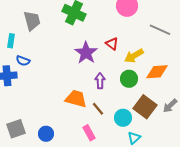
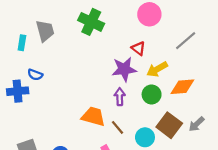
gray line: (160, 30) -> (186, 41), turned -65
cyan rectangle: (11, 41) -> (22, 43), moved
red triangle: (112, 44) -> (138, 48), moved
purple star: (86, 53) -> (124, 69), moved, turned 30

